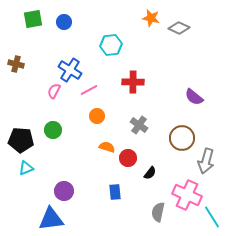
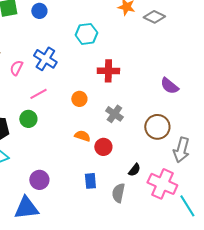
pink line: (89, 90) -> (38, 94), moved
pink semicircle: (54, 91) -> (16, 68), moved
orange circle: (97, 116) -> (79, 99), moved
black semicircle: (150, 173) -> (134, 170), moved
gray semicircle: (158, 212) -> (118, 193), moved

